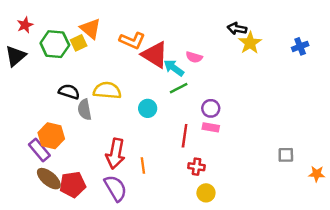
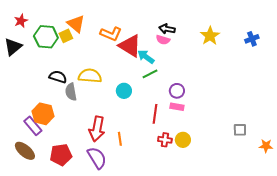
black arrow: (237, 29) -> (167, 29), moved
pink semicircle: (194, 57) -> (163, 40), moved
brown ellipse: (49, 179) -> (25, 151), moved
yellow circle: (206, 193) -> (183, 140), moved

